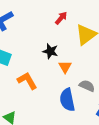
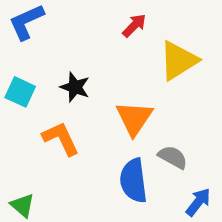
black star: (50, 51) -> (75, 87), moved
orange triangle: (65, 67) -> (134, 118), size x1.5

